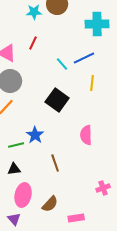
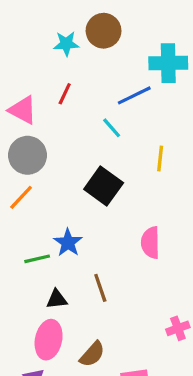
blue line: (84, 58) -> (134, 95), moved
black triangle: (14, 169) -> (57, 299), moved

